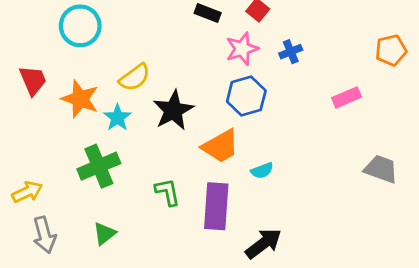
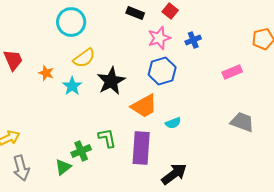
cyan circle: (80, 26) -> (71, 22), moved
orange star: (80, 99) -> (46, 73), size x0.6
green cross: (99, 166) -> (81, 151), moved, size x0.7
gray trapezoid: (381, 169) -> (242, 122), moved

